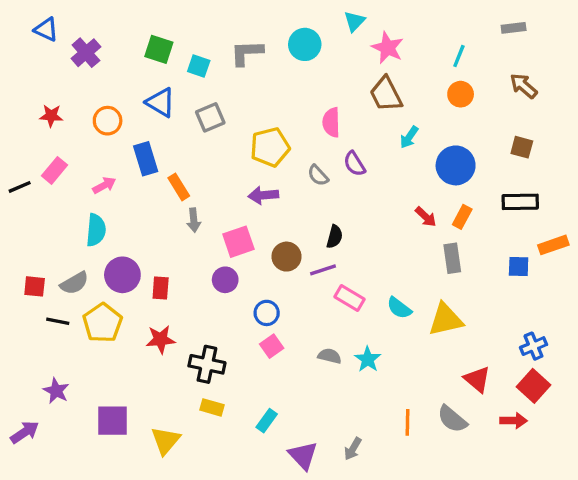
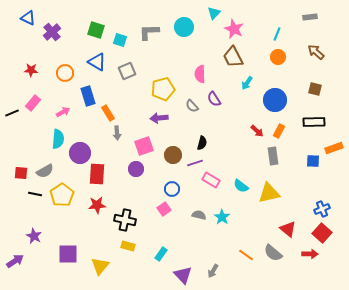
purple circle: (122, 275) -> (80, 153), moved
red rectangle: (161, 288) -> (97, 174), size x1.5
blue circle: (267, 313) -> (172, 189), moved
orange line: (408, 422) -> (246, 255), turned -56

